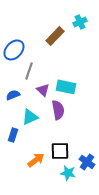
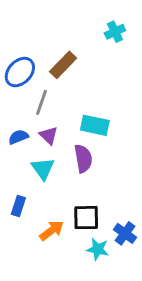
brown rectangle: (55, 36) -> (63, 65), moved
purple triangle: (43, 90) -> (49, 135), moved
cyan triangle: (30, 117) -> (43, 169), turned -42
blue rectangle: (13, 135) -> (18, 206), moved

